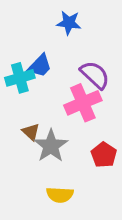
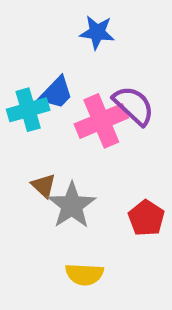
pink cross: (83, 103) -> (101, 121), moved

